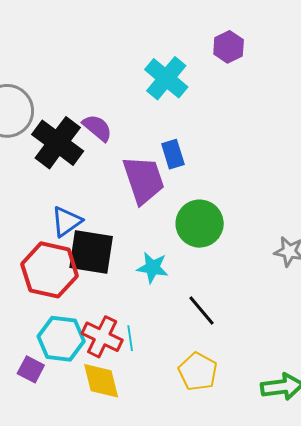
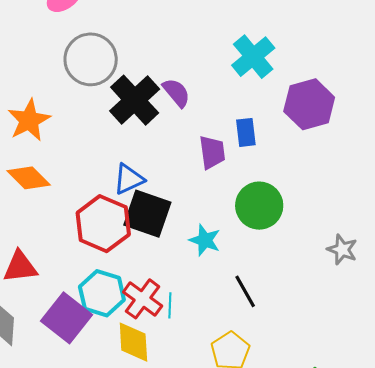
purple hexagon: (229, 47) -> (309, 104), moved, size x1.6
purple trapezoid: (144, 180) -> (212, 152), size x0.7
purple square: (31, 369) -> (67, 318), size x1.8

